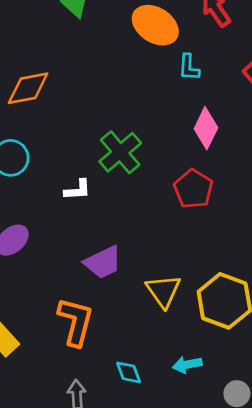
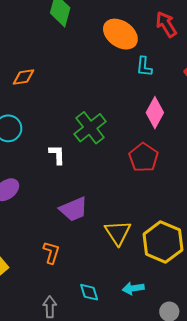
orange diamond: (28, 88) -> (24, 77), size x0.7
white L-shape: (78, 190) -> (57, 154), turned -90
orange L-shape: (76, 322) -> (51, 253), size x0.6

